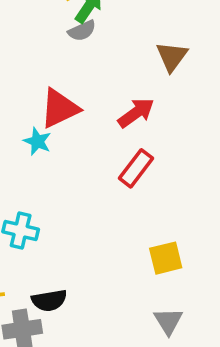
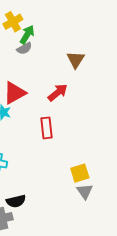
red rectangle: (136, 168) -> (46, 128), moved, turned -40
gray triangle: (168, 321) -> (85, 191), moved

